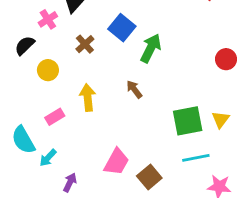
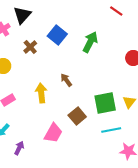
green arrow: (151, 48) -> (90, 42), moved
yellow arrow: (88, 98) -> (41, 93), moved
brown square: (149, 177) -> (77, 116), moved

